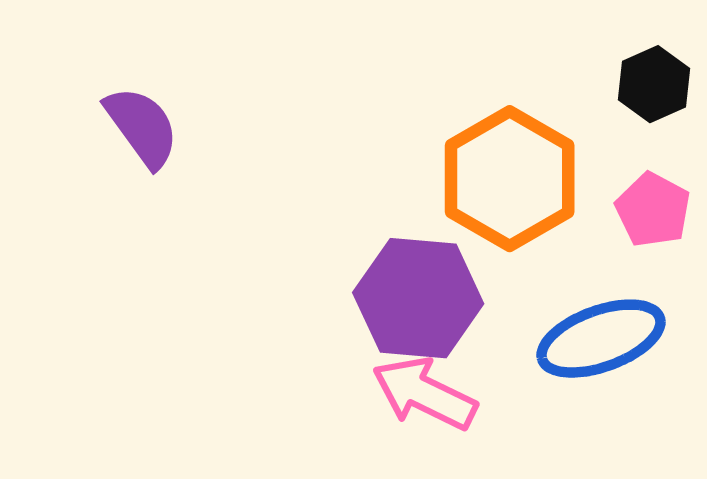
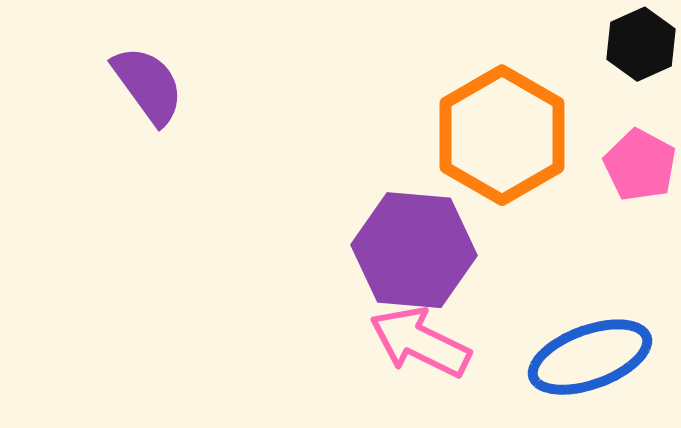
blue ellipse: (601, 339) -> (590, 357), moved

